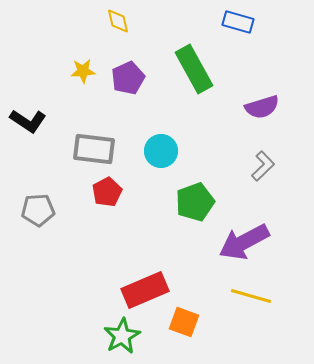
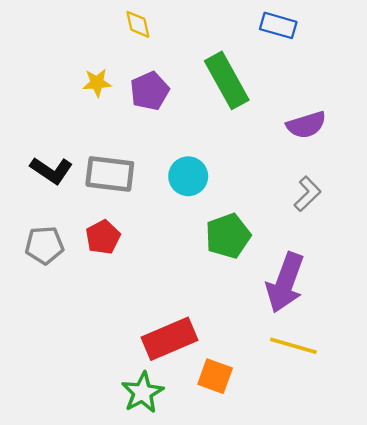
black L-shape: (28, 121) -> (51, 170), moved
red pentagon: (107, 192) -> (103, 237), moved
purple arrow: (244, 242) -> (285, 283), turned -42

